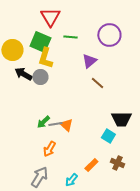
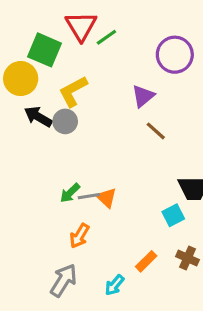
green line: (70, 37) -> (106, 37), moved, turned -40
green square: (40, 42) -> (44, 50), moved
yellow L-shape: (45, 58) -> (73, 91), turned 45
cyan square: (108, 136) -> (173, 215), turned 32

